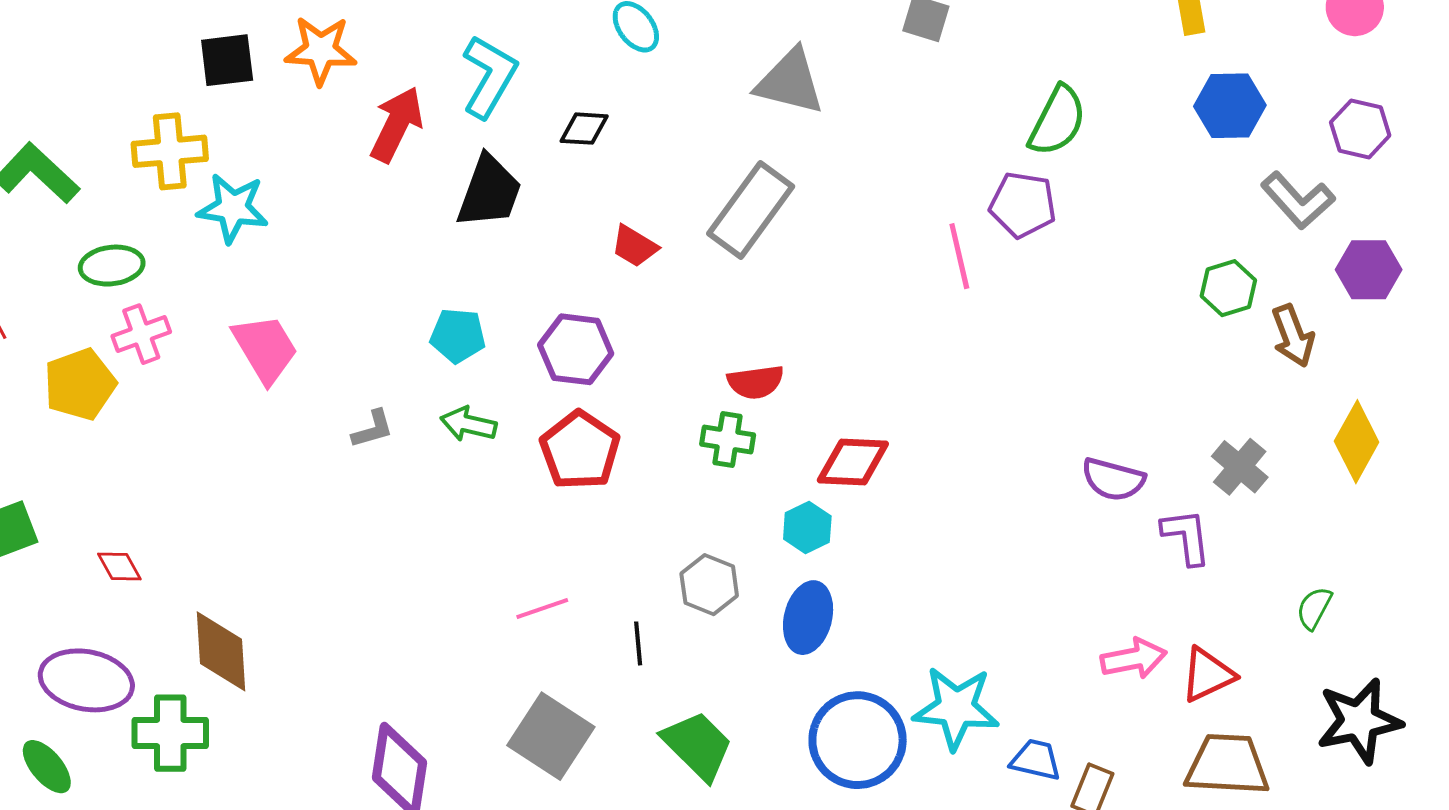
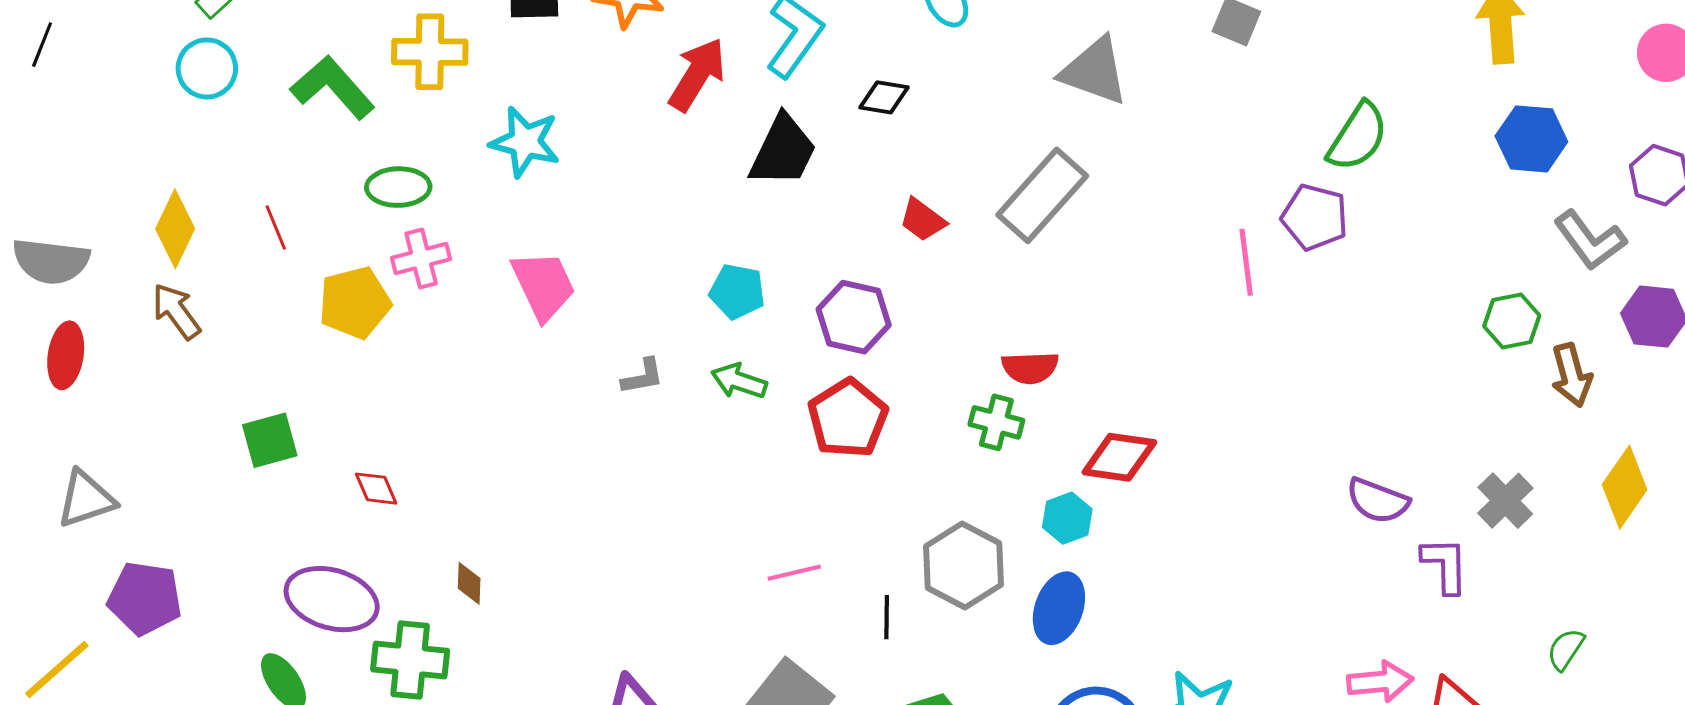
yellow cross: (170, 151) -> (430, 52), moved
gray hexagon: (709, 585) -> (963, 566), size x1.4
brown diamond: (221, 651) -> (469, 583), size x0.5

